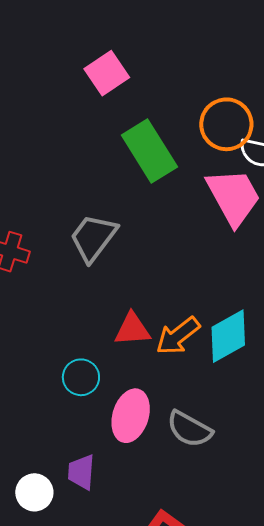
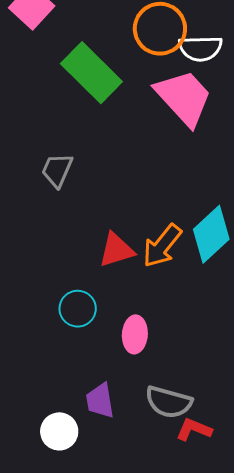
gray trapezoid: (93, 238) -> (57, 170), size x0.7
pink ellipse: (131, 416) -> (135, 334), size x0.7
gray semicircle: (189, 429) -> (169, 402), moved

